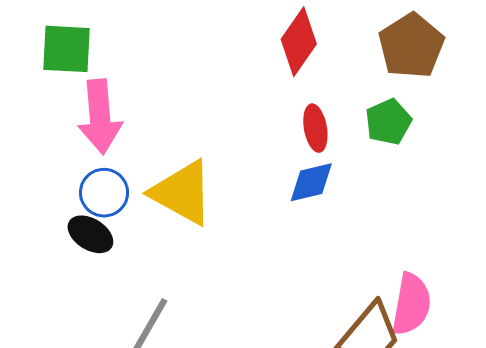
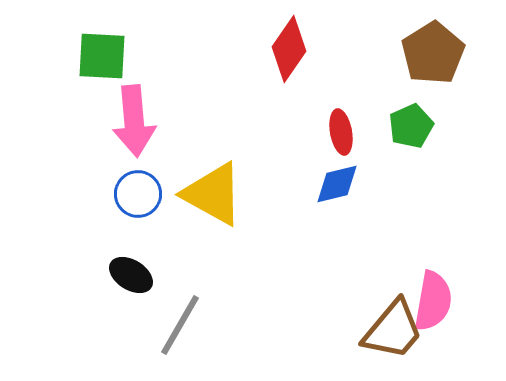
red diamond: (299, 42) -> (289, 49), moved
black ellipse: (90, 234) -> (131, 275), moved

